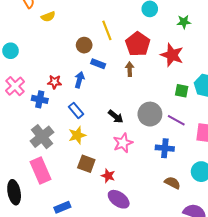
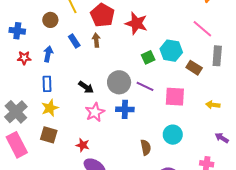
blue rectangle: (98, 64) -> (74, 41), moved, turned 40
green square: (182, 91) -> (148, 57), turned -32
blue cross: (40, 99) -> (17, 31), moved
blue rectangle: (76, 110) -> (47, 84), turned 42
blue cross: (165, 148) -> (125, 109), moved
brown square: (86, 164) -> (49, 135), moved
brown semicircle: (172, 183) -> (146, 147), turned 56

